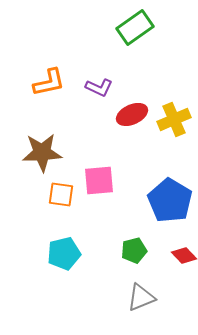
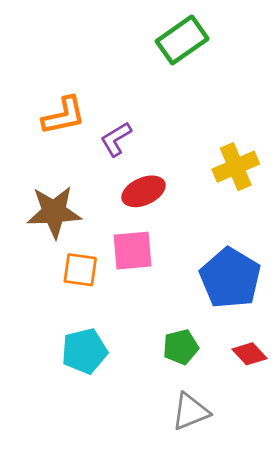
purple L-shape: (99, 87) -> (116, 139), moved, turned 124
red ellipse: (132, 114) -> (144, 191), moved

